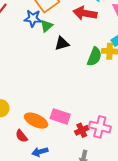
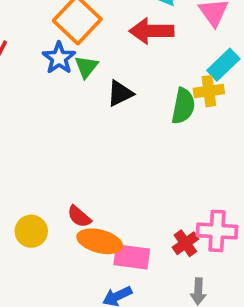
blue star: (33, 18) -> (59, 58), turned -30
pink rectangle: (60, 116) -> (132, 257), moved
red semicircle: (21, 136) -> (79, 217), moved

